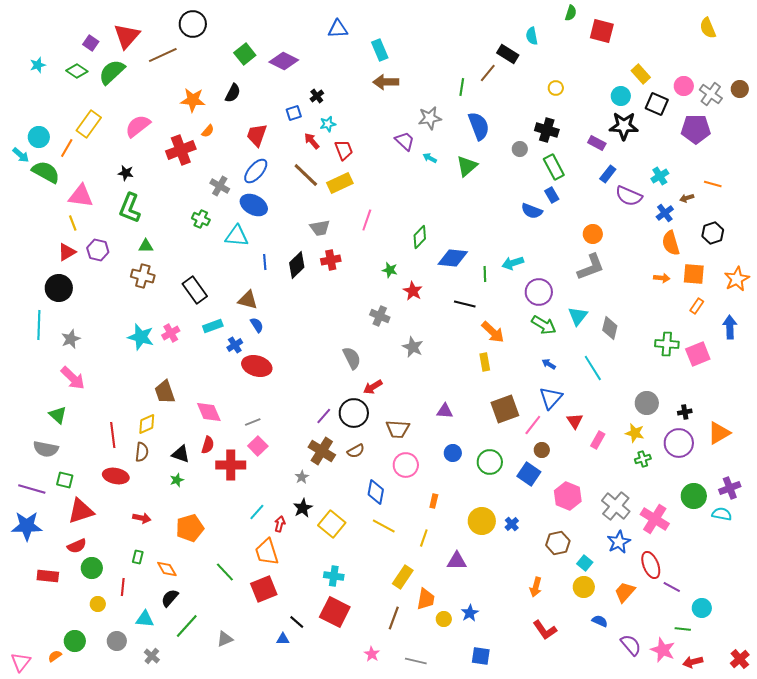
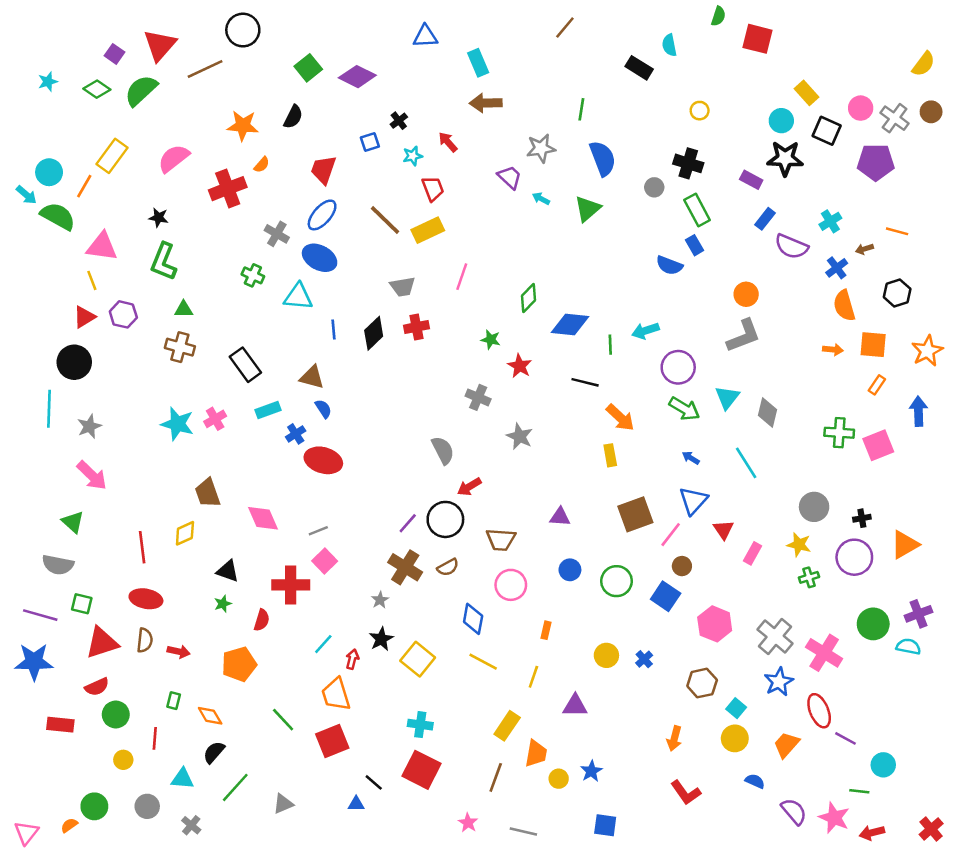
yellow semicircle: (708, 28) -> (924, 64), moved, turned -120
brown line: (488, 73) -> (565, 28), moved
red arrow: (312, 141) -> (448, 142), moved
red semicircle: (208, 445) -> (262, 620), moved
brown semicircle: (142, 452) -> (145, 640), moved
yellow circle: (482, 521) -> (606, 655), size x0.7

